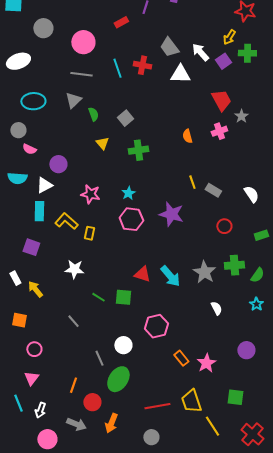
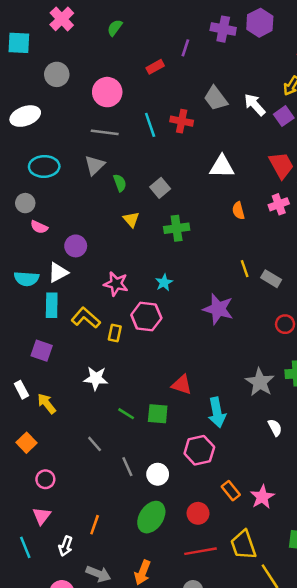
white triangle: (180, 74) -> (222, 166), moved
cyan semicircle: (17, 178) -> (26, 279), moved
pink hexagon: (131, 219) -> (146, 317), moved
cyan arrow: (170, 276) -> (217, 412), moved, turned 30
orange square: (19, 320) -> (26, 443), turned 35
gray line: (99, 358) -> (127, 467), moved
red circle: (92, 402) -> (198, 513), moved
white arrow: (40, 410) -> (66, 546), moved

